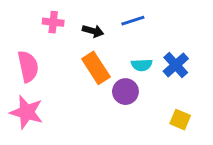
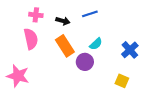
cyan semicircle: (142, 65) -> (96, 44), turned -40
blue cross: (176, 65) -> (130, 50), moved
pink semicircle: (28, 66) -> (31, 39), moved

